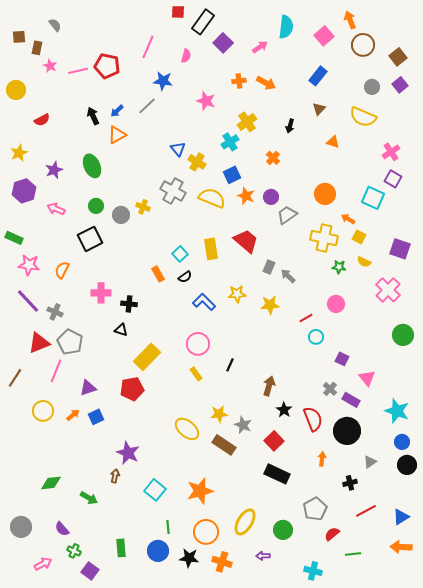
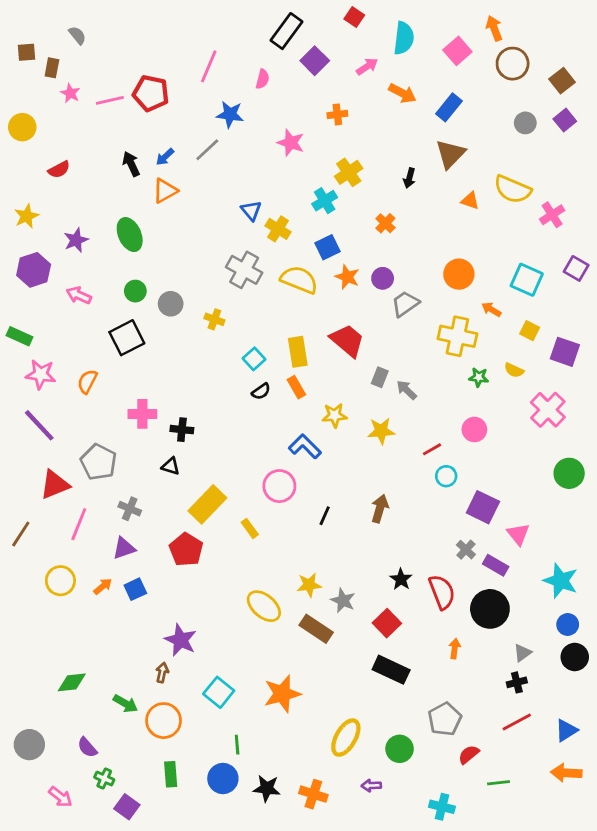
red square: (178, 12) -> (354, 17), moved, turned 32
orange arrow: (266, 83) -> (402, 93), moved
brown triangle: (319, 109) -> (450, 154), size x1.6
yellow semicircle: (363, 117) -> (513, 189), moved
purple square: (393, 179) -> (576, 268), moved
yellow cross: (143, 207) -> (214, 319), moved
yellow square: (359, 237) -> (530, 331), moved
orange rectangle: (158, 274) -> (296, 387), moved
blue L-shape: (204, 302) -> (305, 446), moved
gray cross: (55, 312) -> (130, 509), moved
gray pentagon: (70, 342) -> (99, 462), moved
purple square: (342, 359) -> (483, 507), size x1.6
yellow rectangle: (196, 374) -> (250, 528), moved
brown arrow: (269, 386) -> (380, 509), moved
red pentagon: (132, 389) -> (186, 550), turned -30
black cross: (350, 483) -> (517, 682), moved
orange circle: (206, 532) -> (164, 721), moved
pink arrow: (43, 564) -> (60, 797), turned 66

